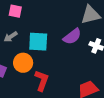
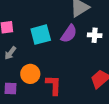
cyan square: (38, 42) -> (41, 35), moved

